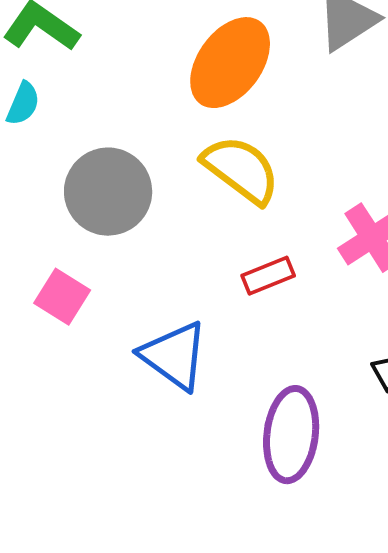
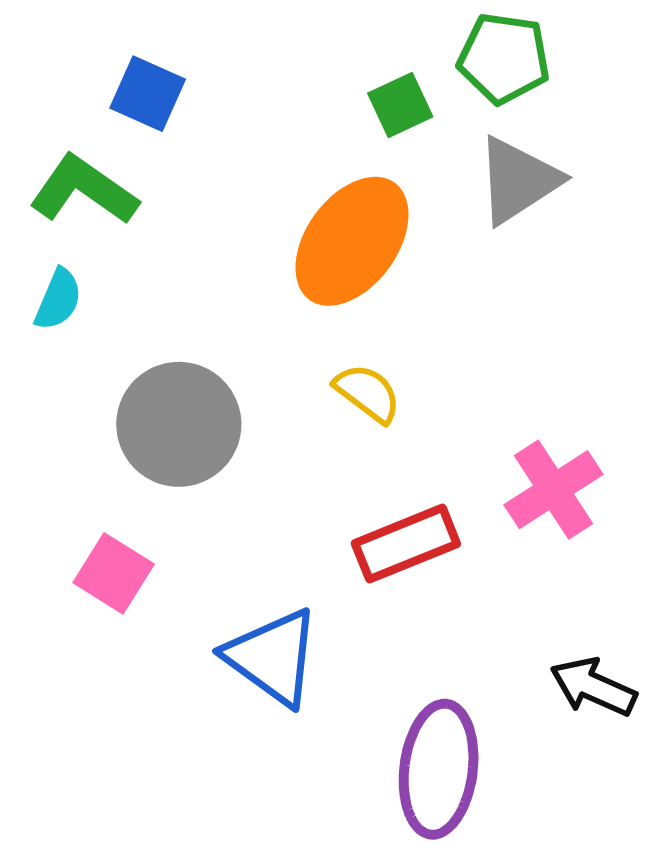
yellow semicircle: (241, 170) -> (368, 393), size x0.6
red rectangle: (268, 276) -> (406, 544), size x1.4

